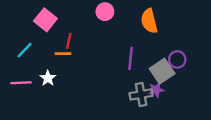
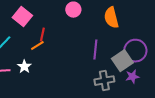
orange line: (63, 54) -> (37, 46), turned -32
purple circle: (177, 59) -> (135, 51), size x1.5
purple star: (156, 90) -> (132, 77), moved

